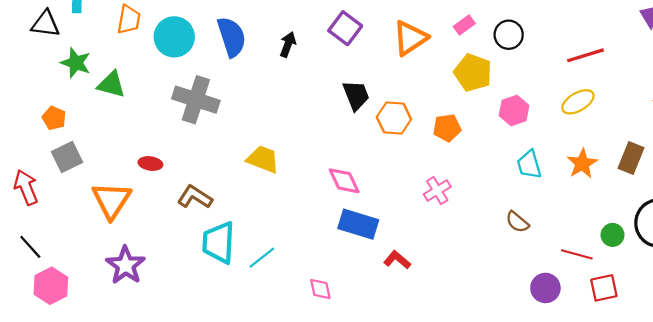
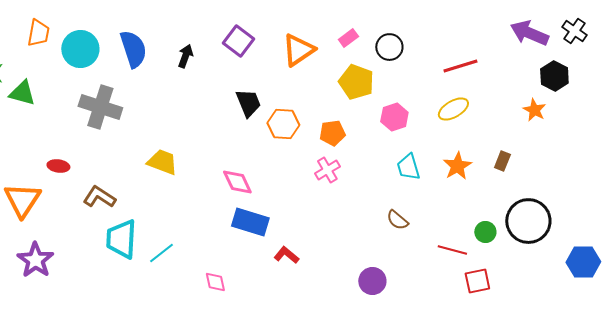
brown rectangle: (631, 158) -> (502, 161), size x0.7
pink cross: (437, 191) -> (327, 170), moved
purple circle: (545, 288) -> (372, 281), moved

